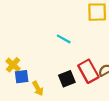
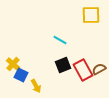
blue square: (22, 77) -> (21, 75), turned 32
black square: (67, 79) -> (63, 65), moved

